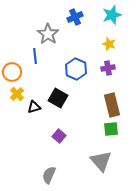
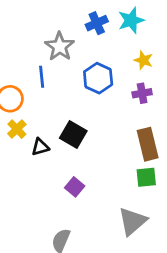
cyan star: (112, 15) -> (131, 20), moved
blue hexagon: (76, 69) -> (98, 78), moved
gray triangle: (101, 161) -> (132, 221), turned 30

